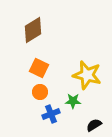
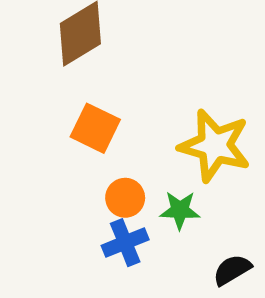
orange circle: (40, 92) -> (125, 198), moved

